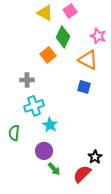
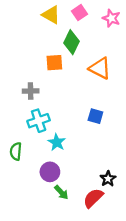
pink star: (98, 36) -> (111, 18), moved
orange square: (48, 55) -> (54, 63), turned 35
blue square: (84, 87) -> (95, 116), moved

